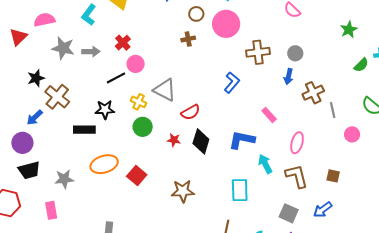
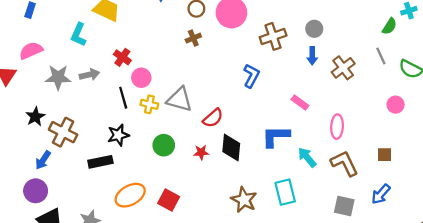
black line: (116, 78) -> (123, 98), turned -66
yellow cross: (138, 102) -> (149, 104), moved
gray line: (333, 110) -> (381, 56), moved
brown star: (183, 191) -> (244, 200), moved, turned -30

